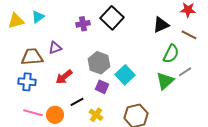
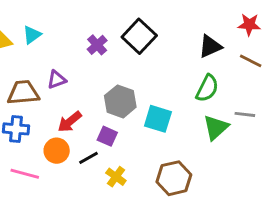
purple cross: (83, 24) -> (97, 45), turned -32
green semicircle: (171, 54) -> (207, 88), moved
gray line: (185, 72) -> (245, 114), turned 40
cyan square: (125, 75) -> (158, 119), turned -30
purple square: (102, 87) -> (107, 136), moved
orange circle: (55, 115) -> (57, 151), moved

